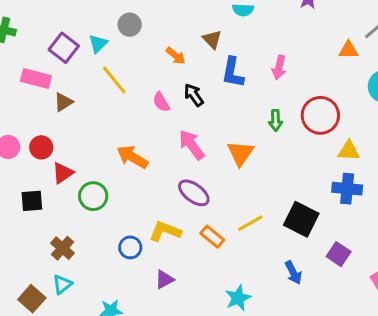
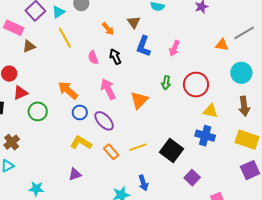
blue circle: (130, 247) -> (80, 112), moved
blue arrow: (293, 273) -> (143, 183), moved

